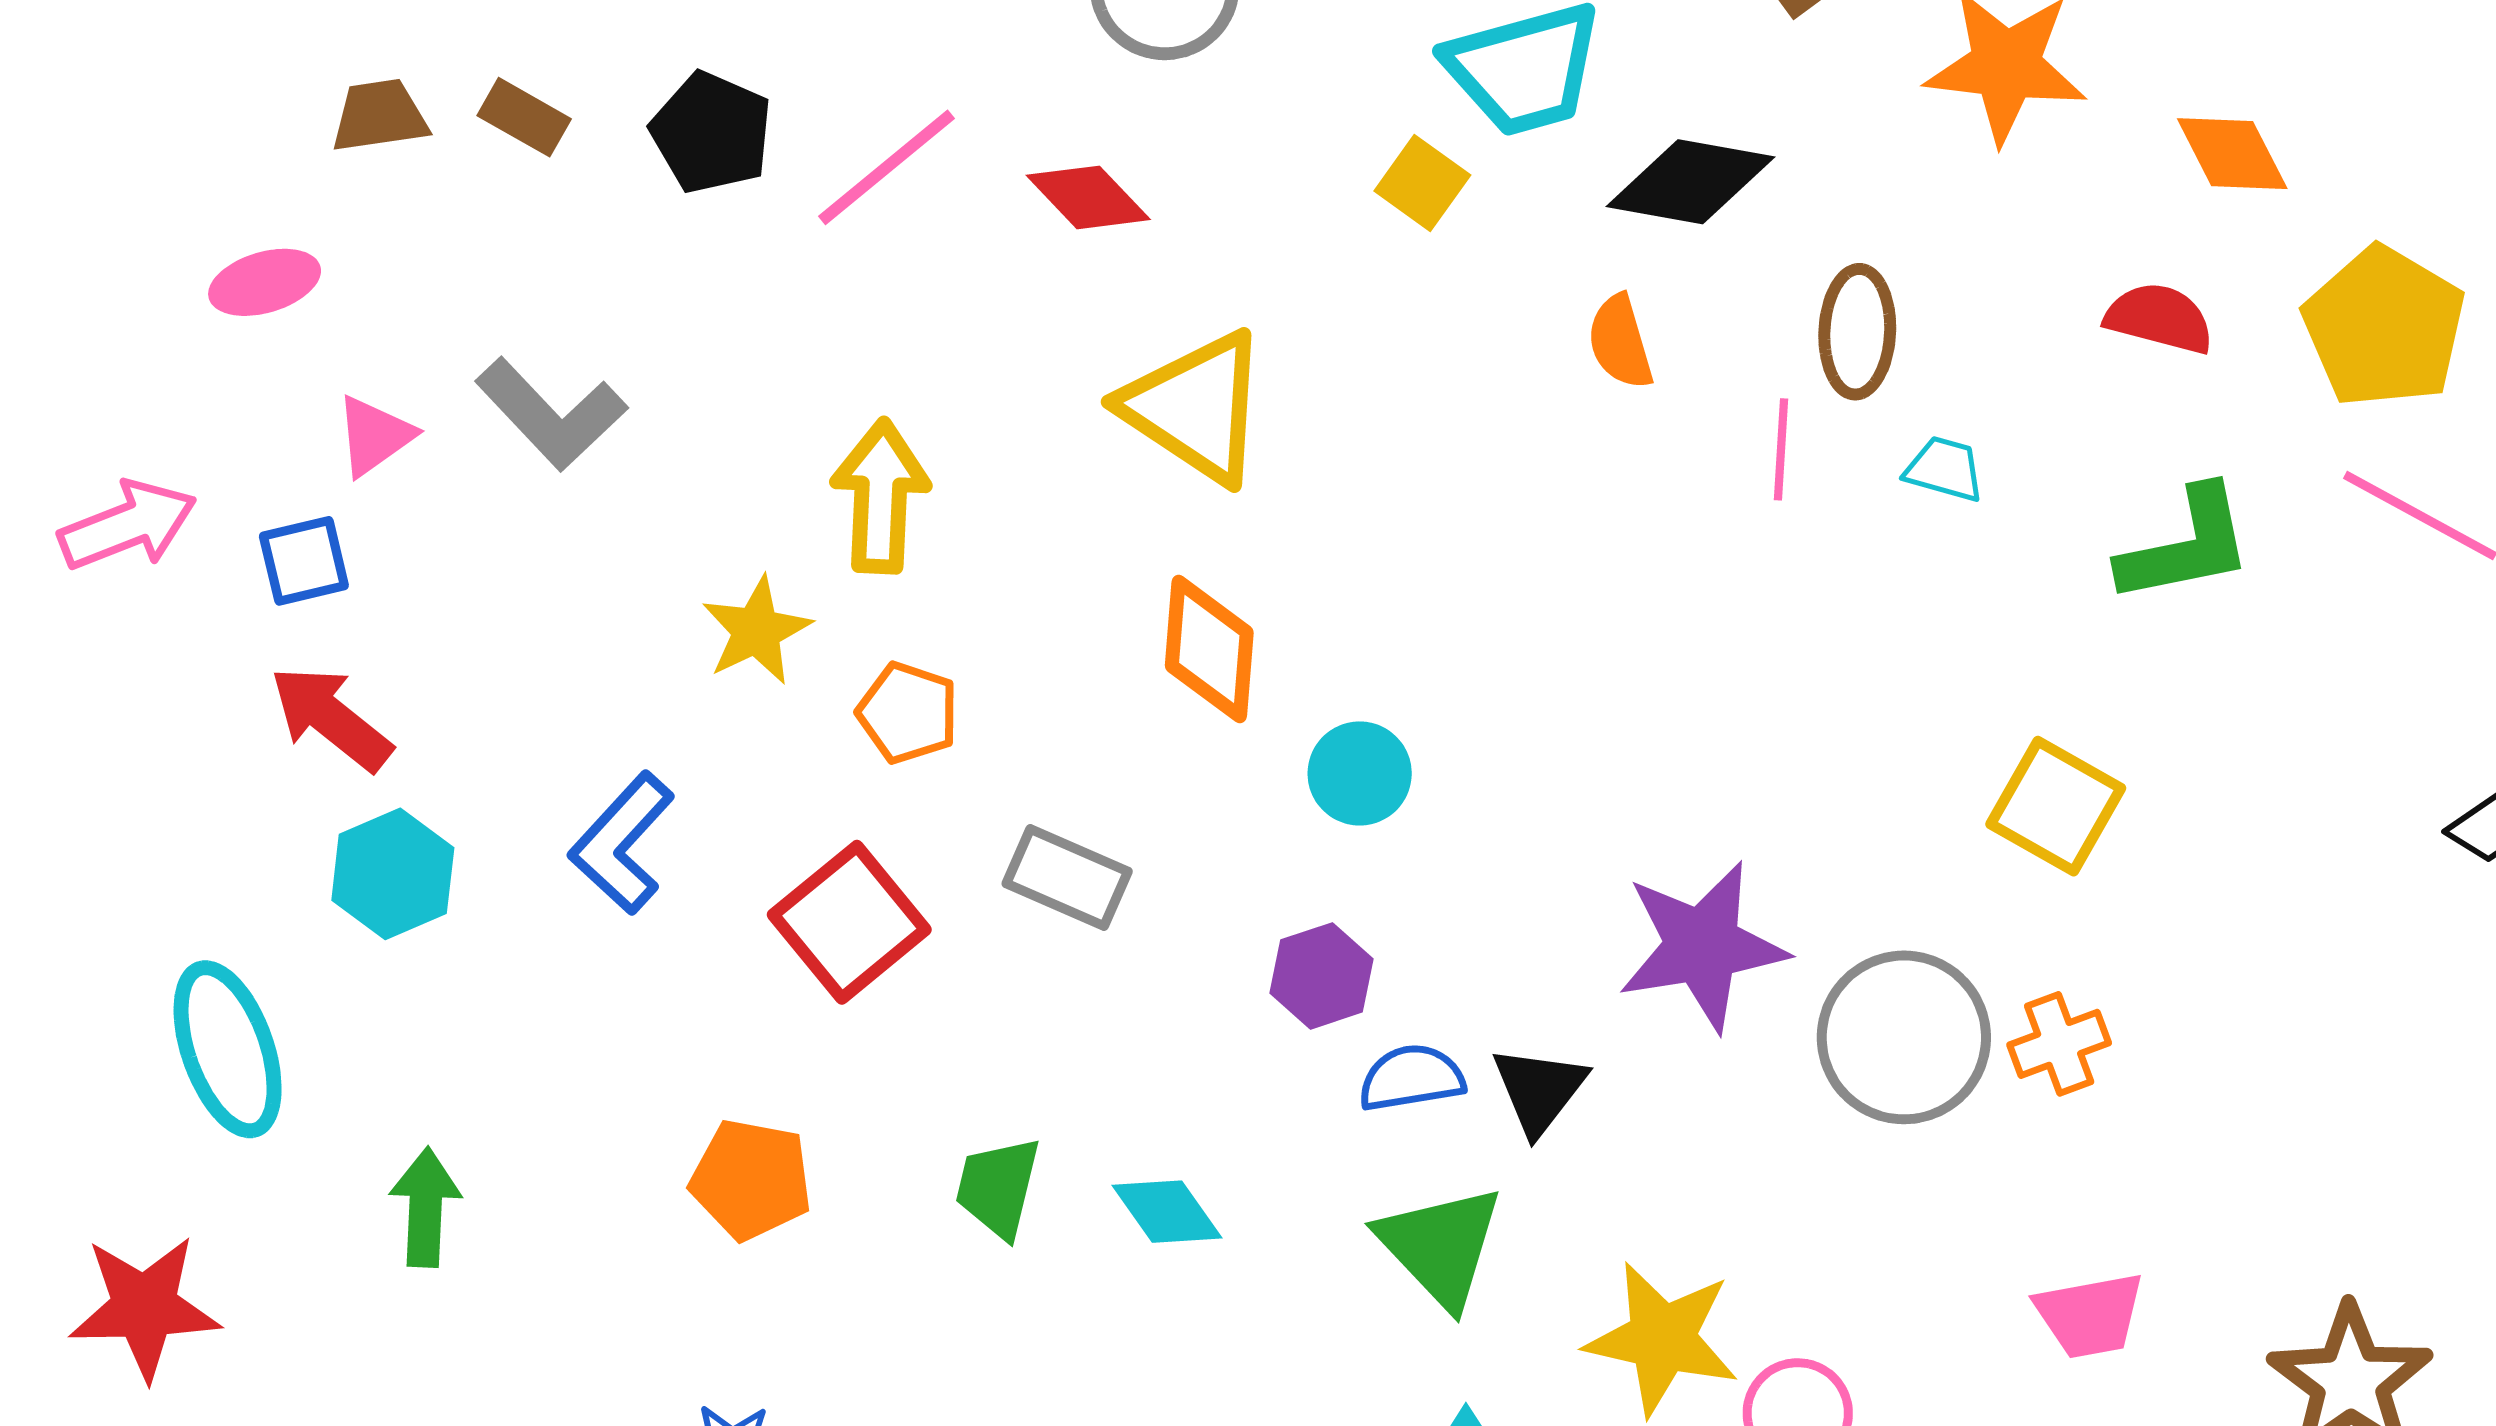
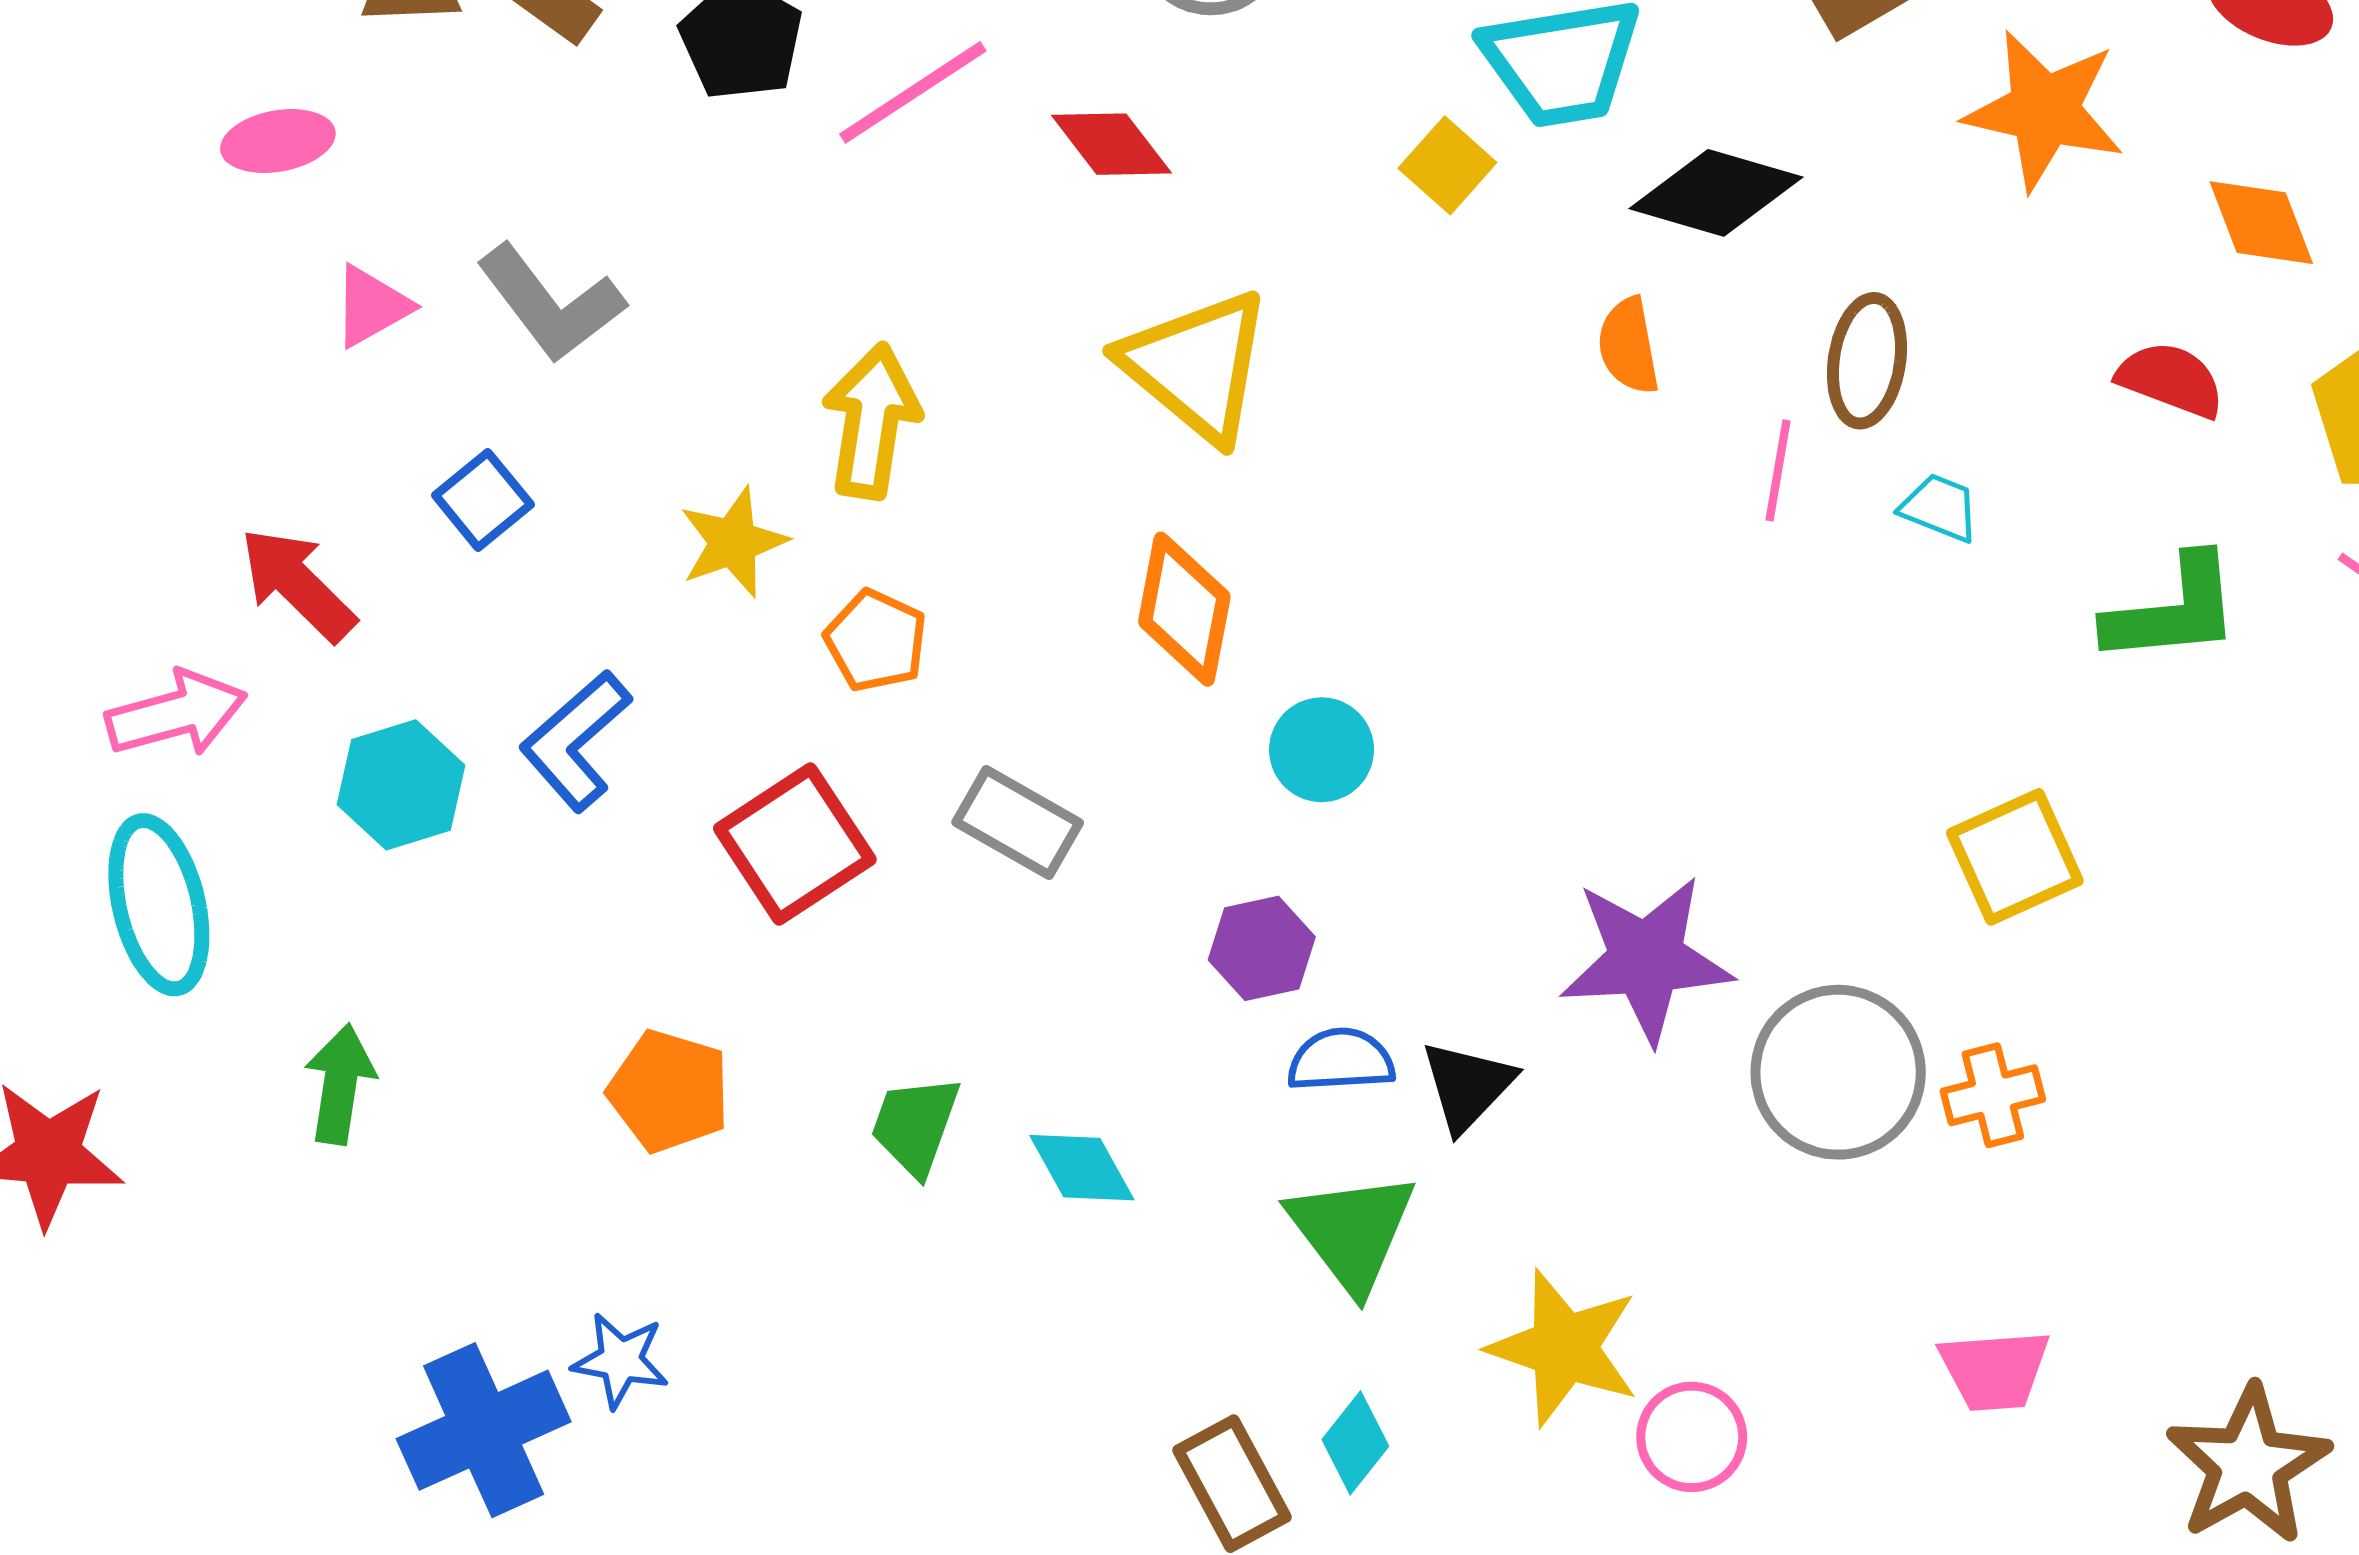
pink arrow: (128, 525) -> (176, 714), moved
blue square: (304, 561) -> (483, 500), moved, turned -32
yellow square: (2056, 806) -> (2015, 857), turned 30
cyan hexagon: (393, 874) -> (401, 785), moved

